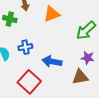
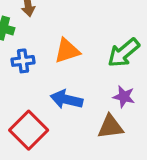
orange triangle: (52, 14) -> (67, 51), moved
blue cross: (25, 47) -> (23, 61), moved

